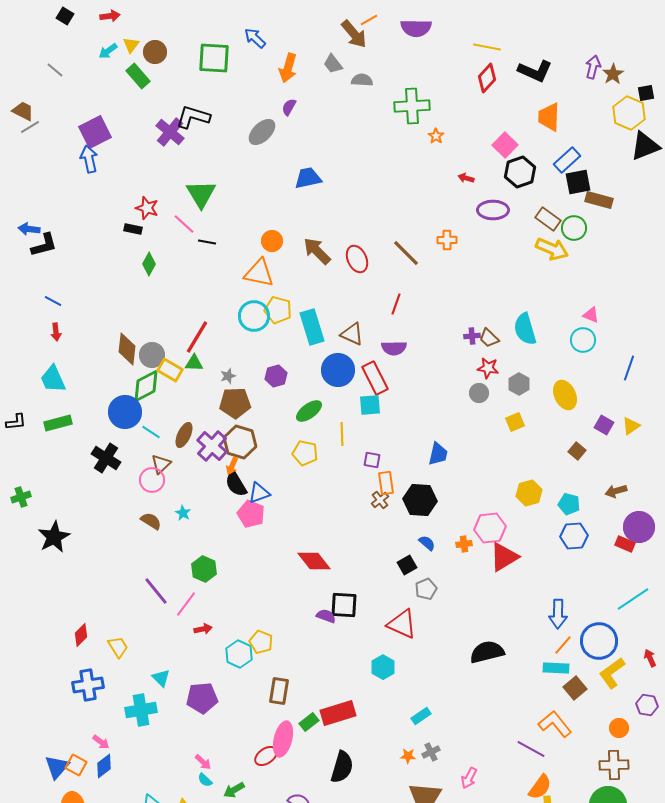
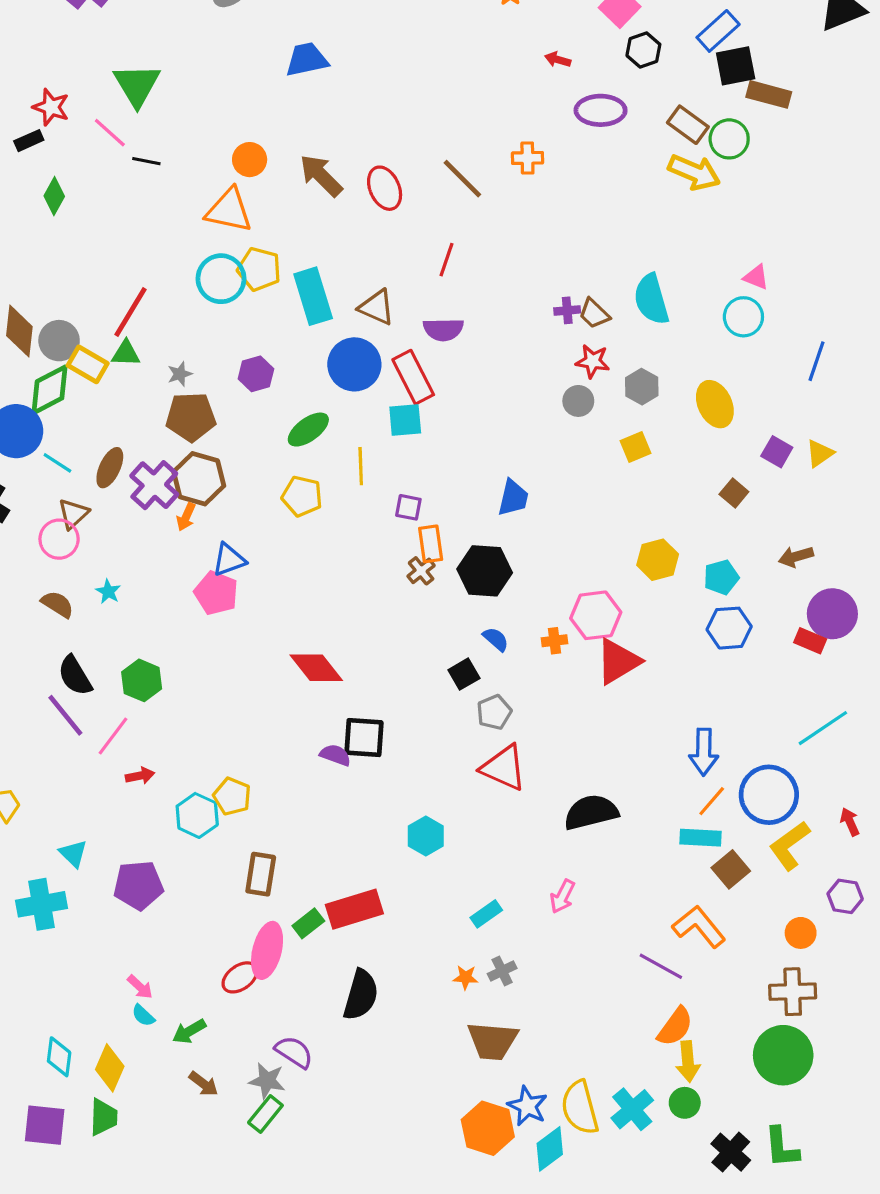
black hexagon: (520, 172) -> (643, 50), size x0.7
black rectangle: (133, 229) -> (29, 141), turned -36
black semicircle: (236, 484) -> (75, 676), moved
cyan pentagon: (569, 504) -> (721, 577), turned -30
red triangle: (402, 624) -> (504, 768), moved
pink arrow: (469, 778) -> (562, 896), moved

